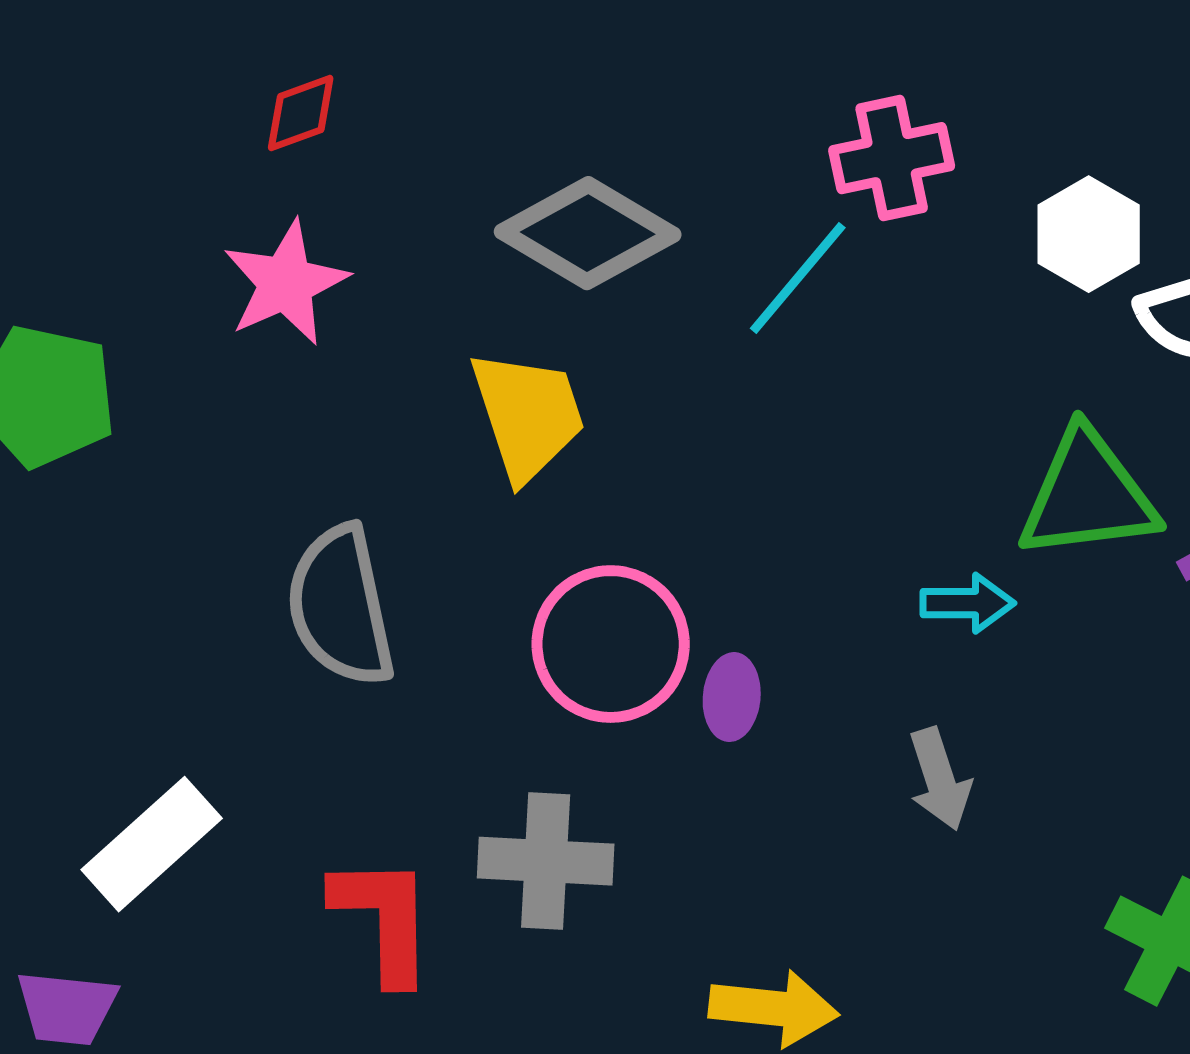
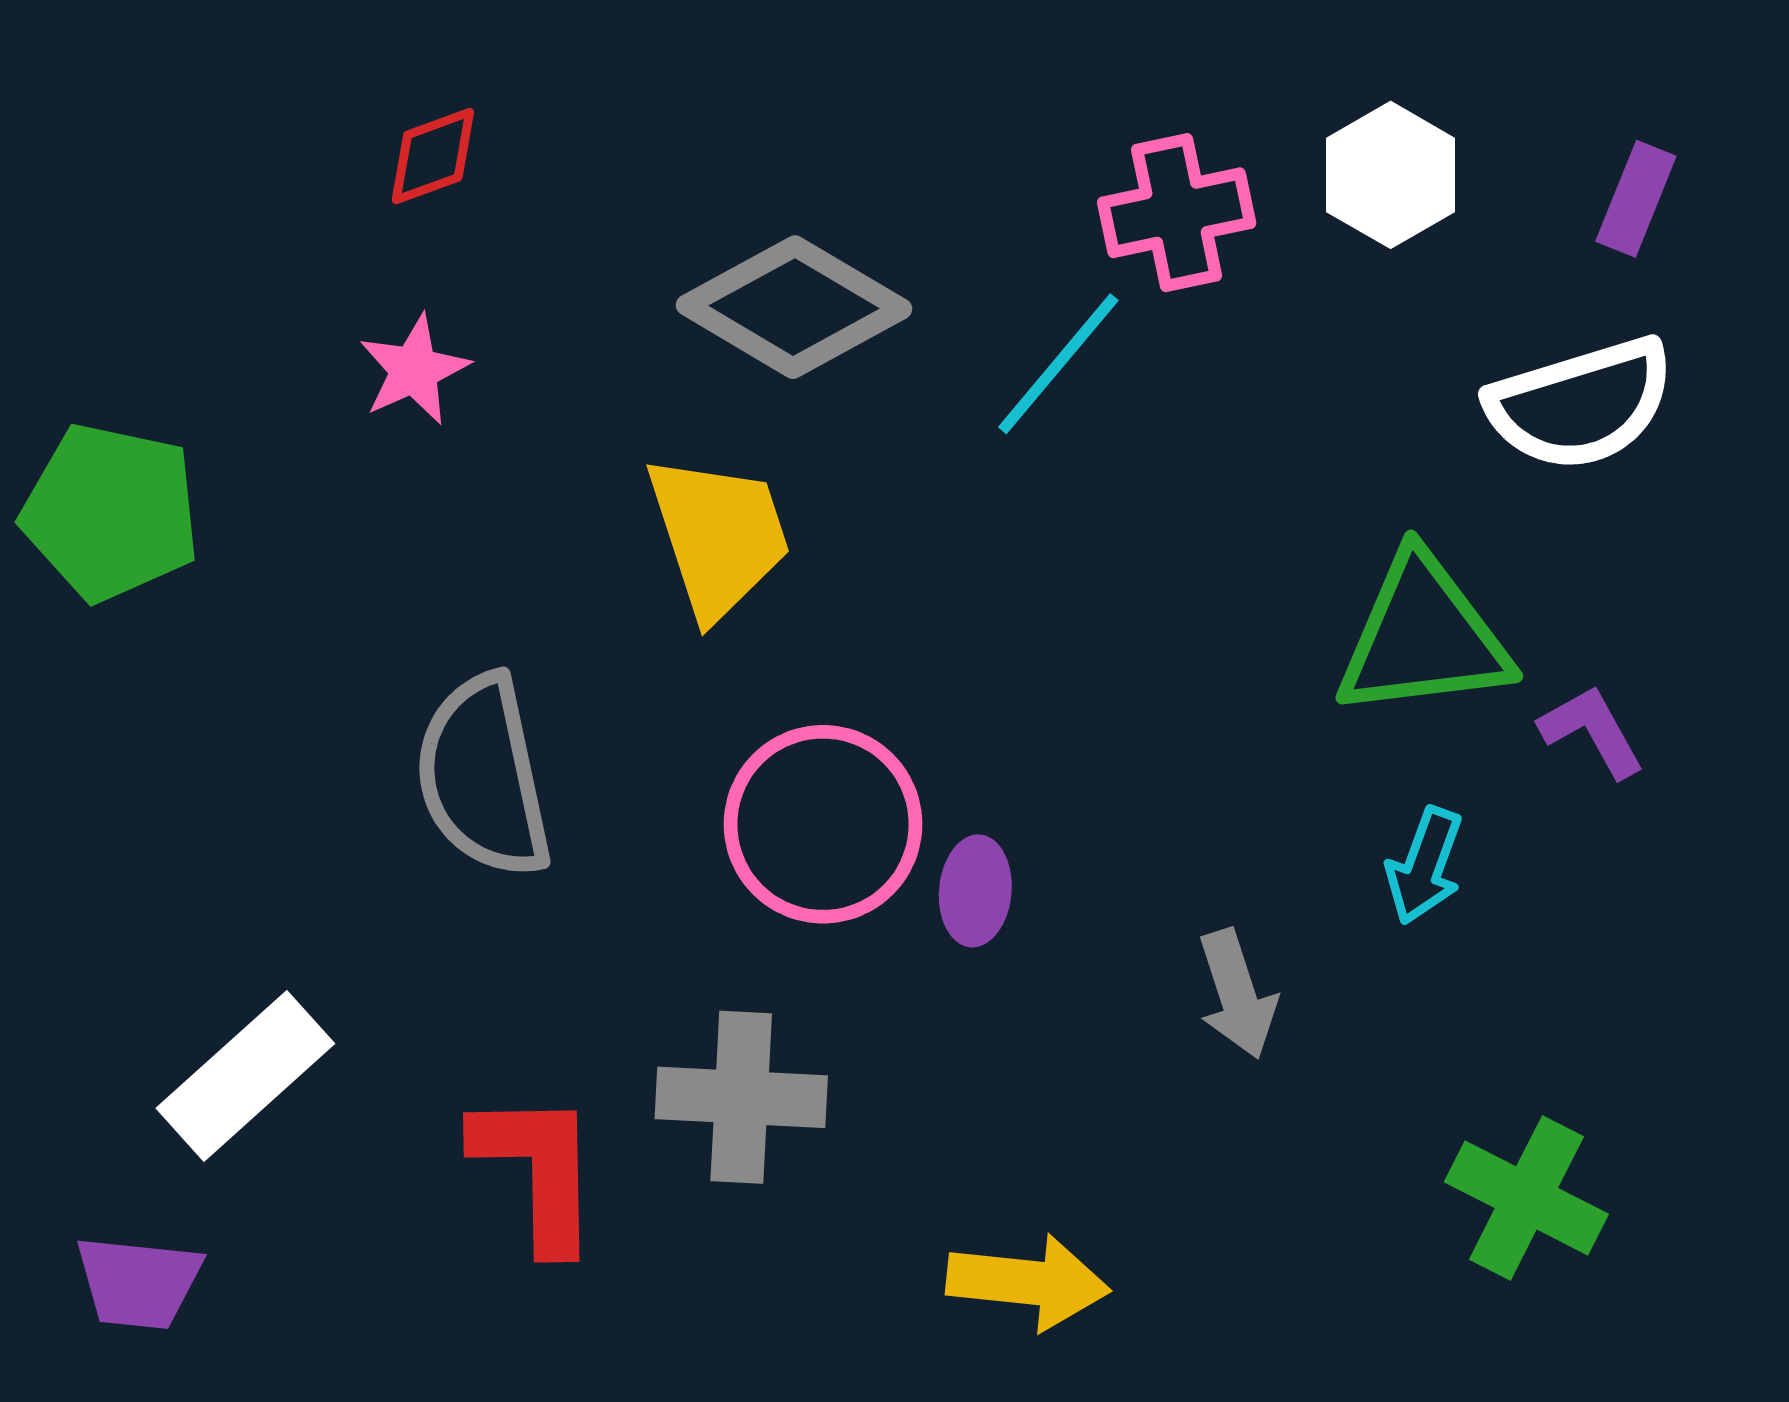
white hexagon: (1089, 234) -> (1391, 175), moved
pink star: (286, 283) -> (414, 370), size x0.7
cyan arrow: (968, 603) -> (1425, 866), moved, turned 110

